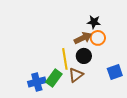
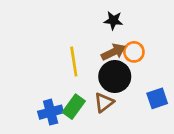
black star: (94, 22) -> (113, 20), moved
black circle: (84, 56) -> (115, 77), size x1.5
yellow line: (65, 59) -> (74, 61), moved

